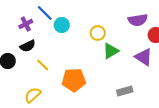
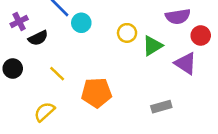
purple cross: (26, 24) -> (19, 22), moved
black semicircle: (28, 46) -> (38, 38), moved
green triangle: (111, 51) -> (152, 46), moved

